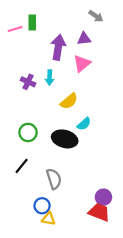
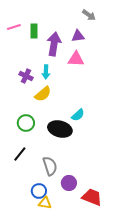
green rectangle: (32, 23) -> (34, 31), moved
pink triangle: (82, 63) -> (76, 59), turned 42
yellow semicircle: (69, 101) -> (43, 94), moved
purple circle: (103, 197) -> (69, 183), moved

